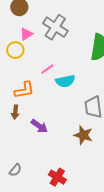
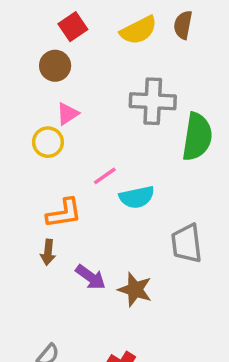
gray cross: (55, 27) -> (153, 101), moved, turned -30
brown star: (83, 135) -> (135, 290), moved

